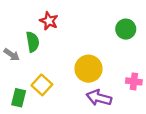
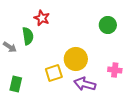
yellow square: (42, 85) -> (54, 73), moved, turned 30

